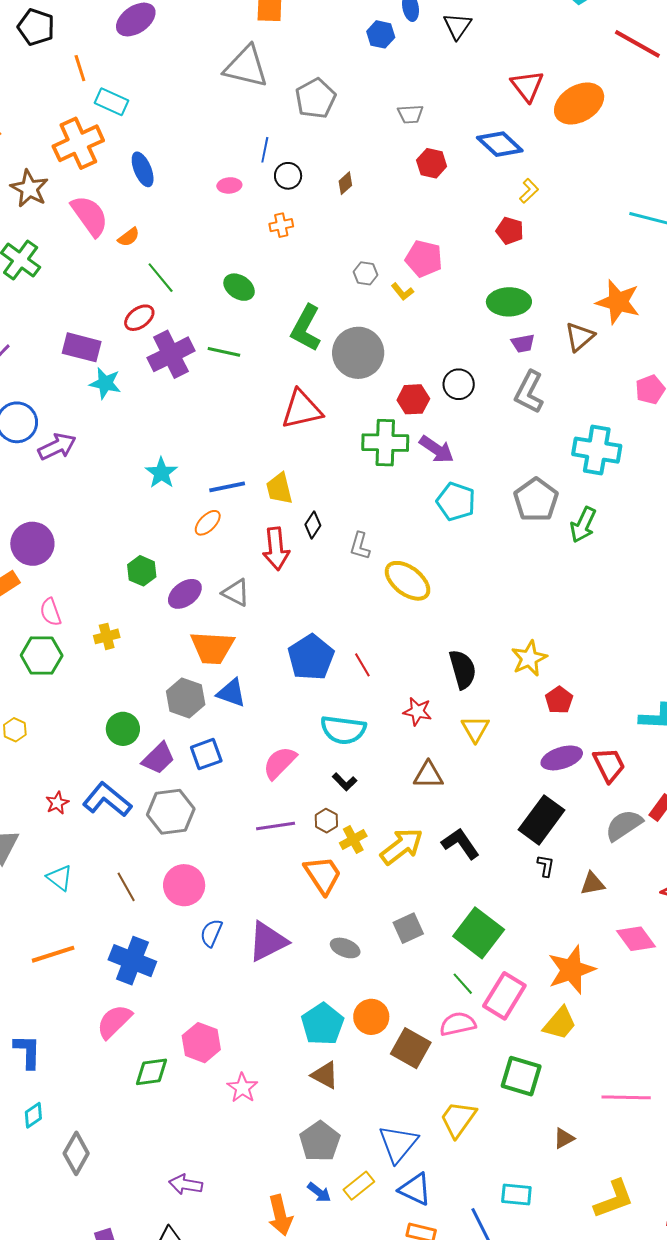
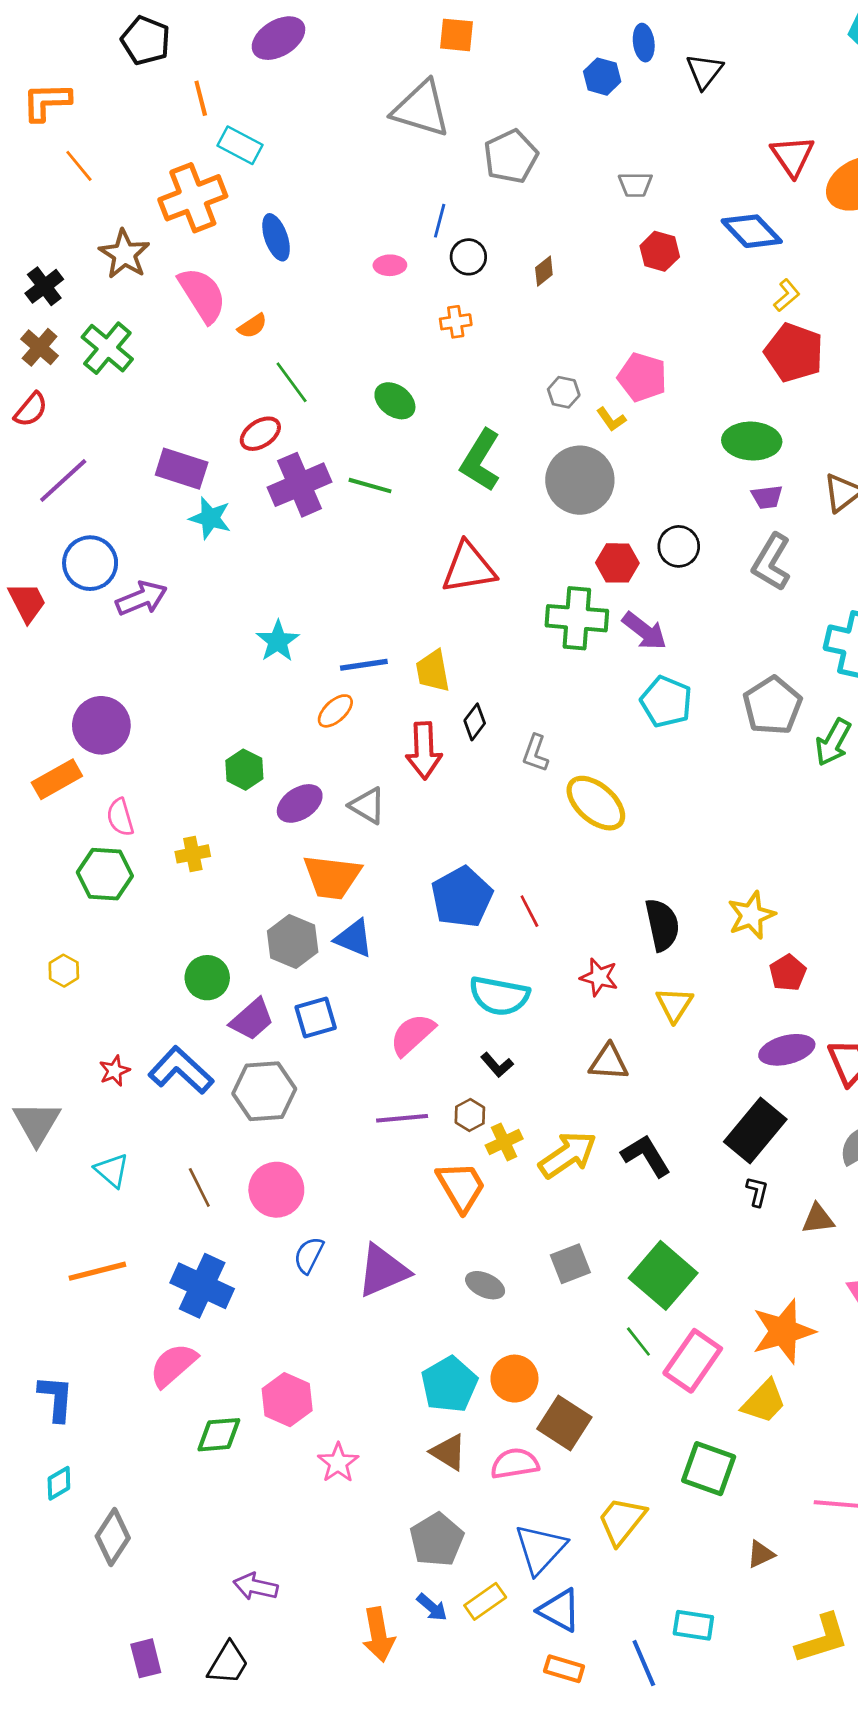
red pentagon: (510, 231) -> (794, 353), moved, size x1.6
gray circle: (358, 353) -> (580, 480), moved
pink semicircle: (458, 1024) -> (515, 1464), moved

